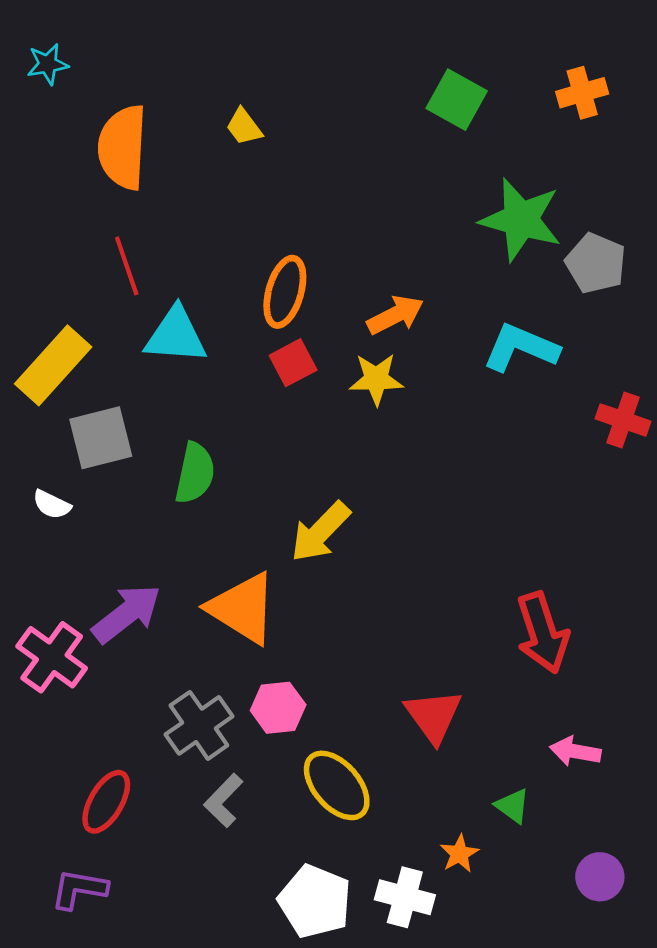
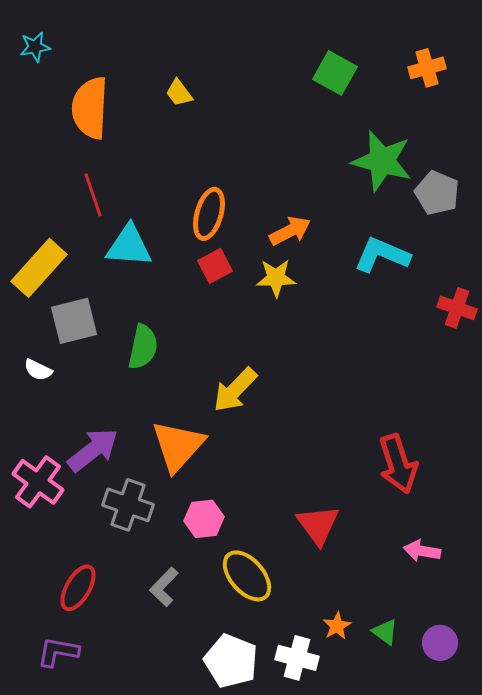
orange triangle: (243, 608) -> (178, 446), turned 40
gray cross: (199, 725) -> (128, 505), moved, turned -36
green triangle: (513, 806) -> (385, 632), moved

